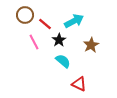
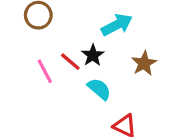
red line: (45, 24) -> (70, 62), moved
pink line: (34, 42) -> (45, 71), moved

